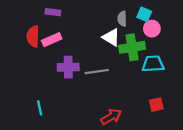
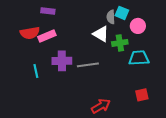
cyan square: (144, 14) -> (122, 13), moved
red semicircle: (33, 36) -> (30, 33), turned -102
green cross: (132, 47) -> (120, 43), size x0.7
cyan line: (40, 108) -> (36, 71), moved

